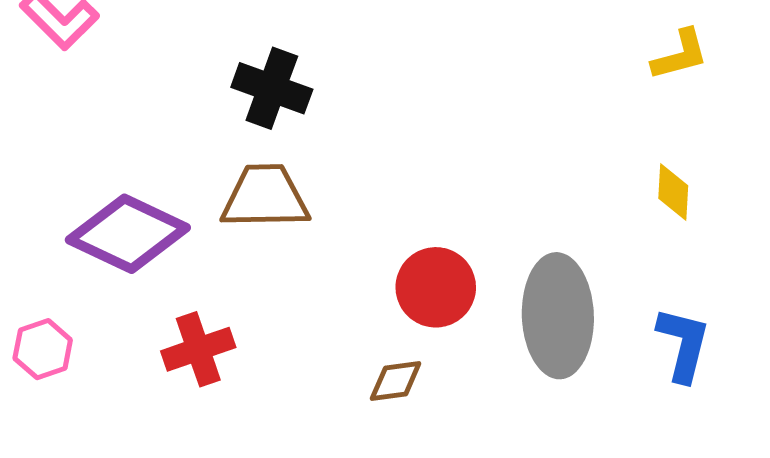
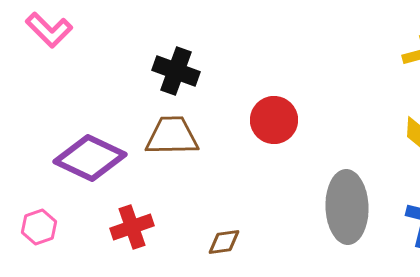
red circle: (436, 287) -> (274, 120), moved
brown diamond: (396, 381) -> (224, 242), moved

